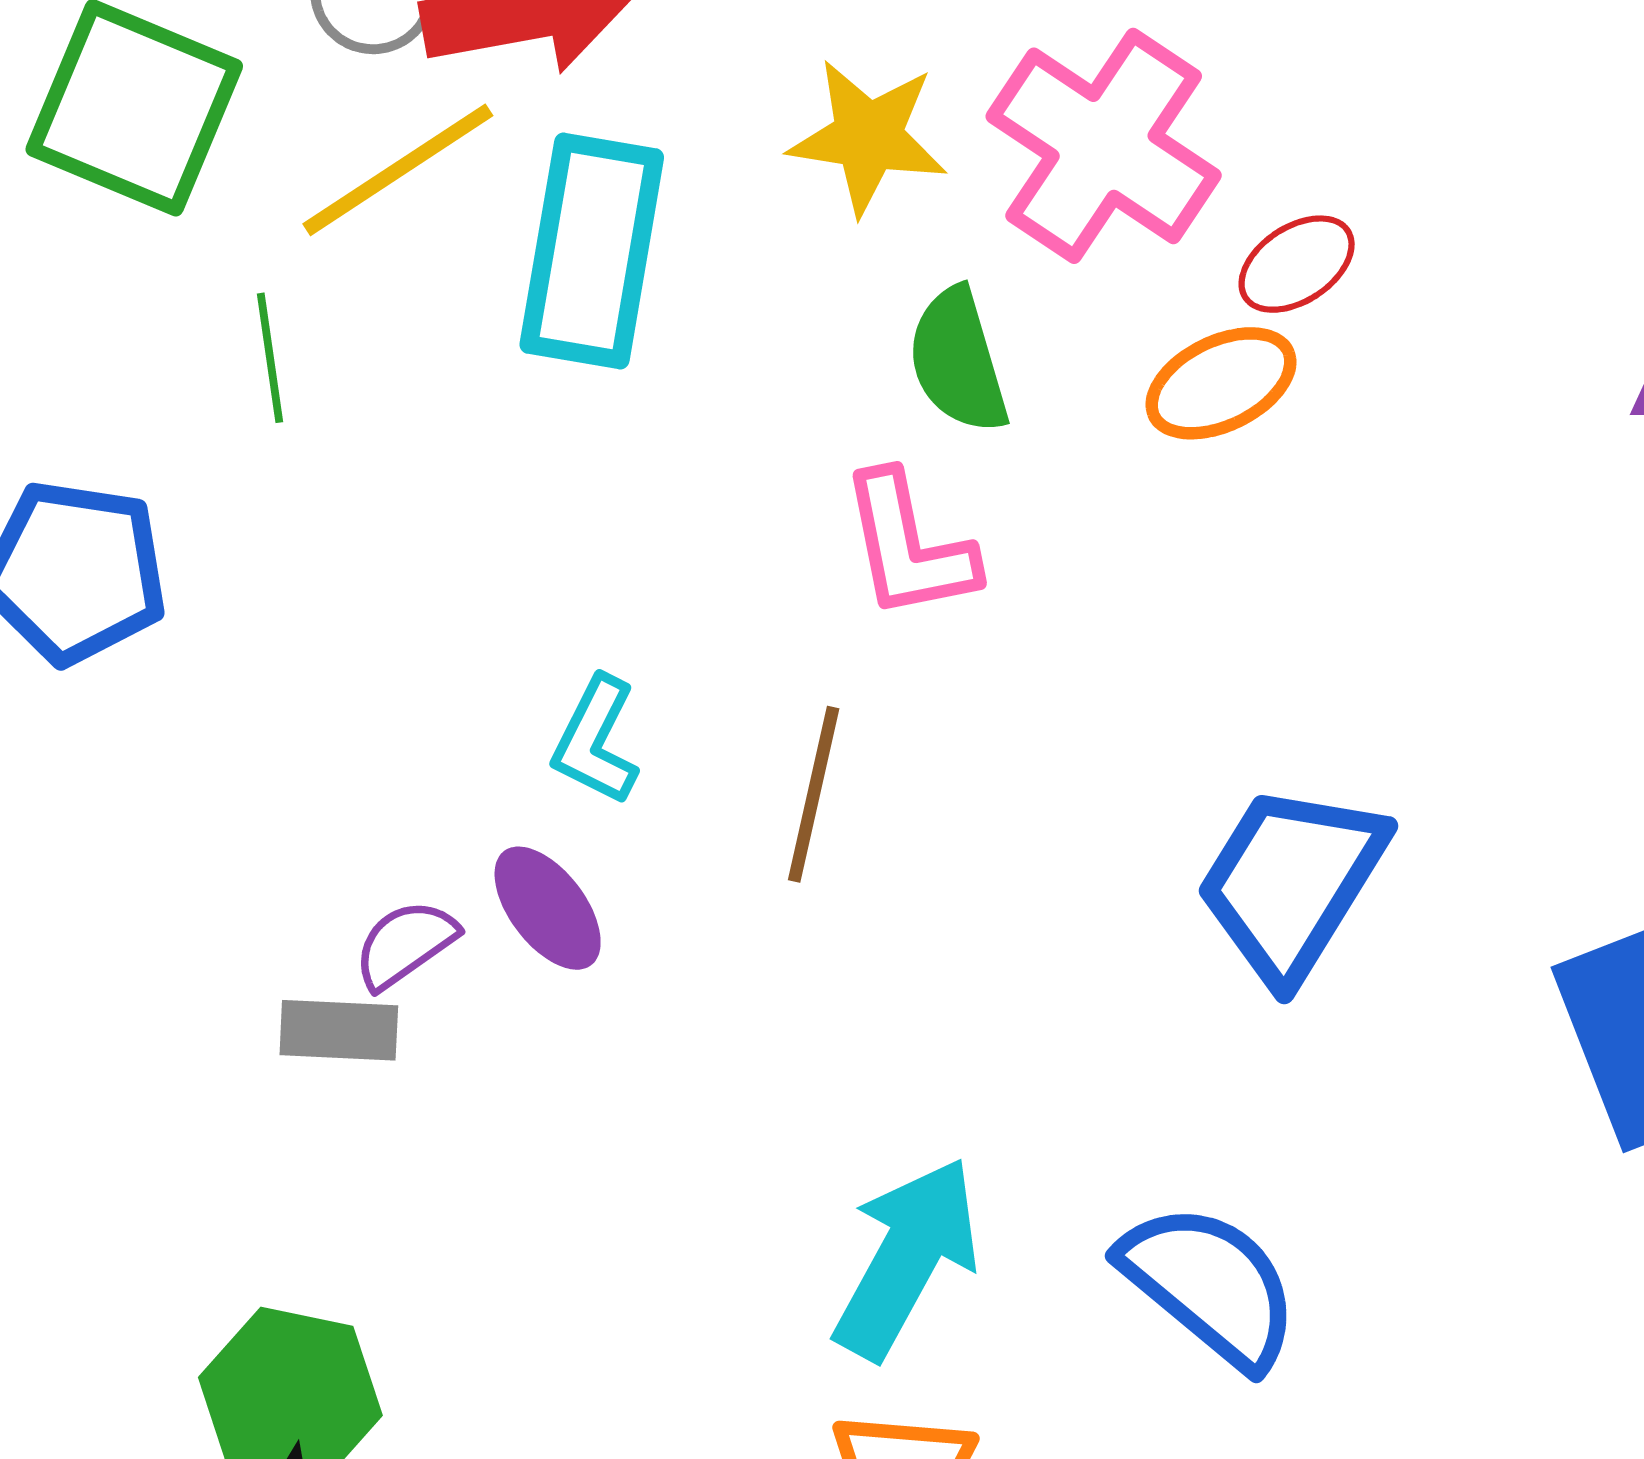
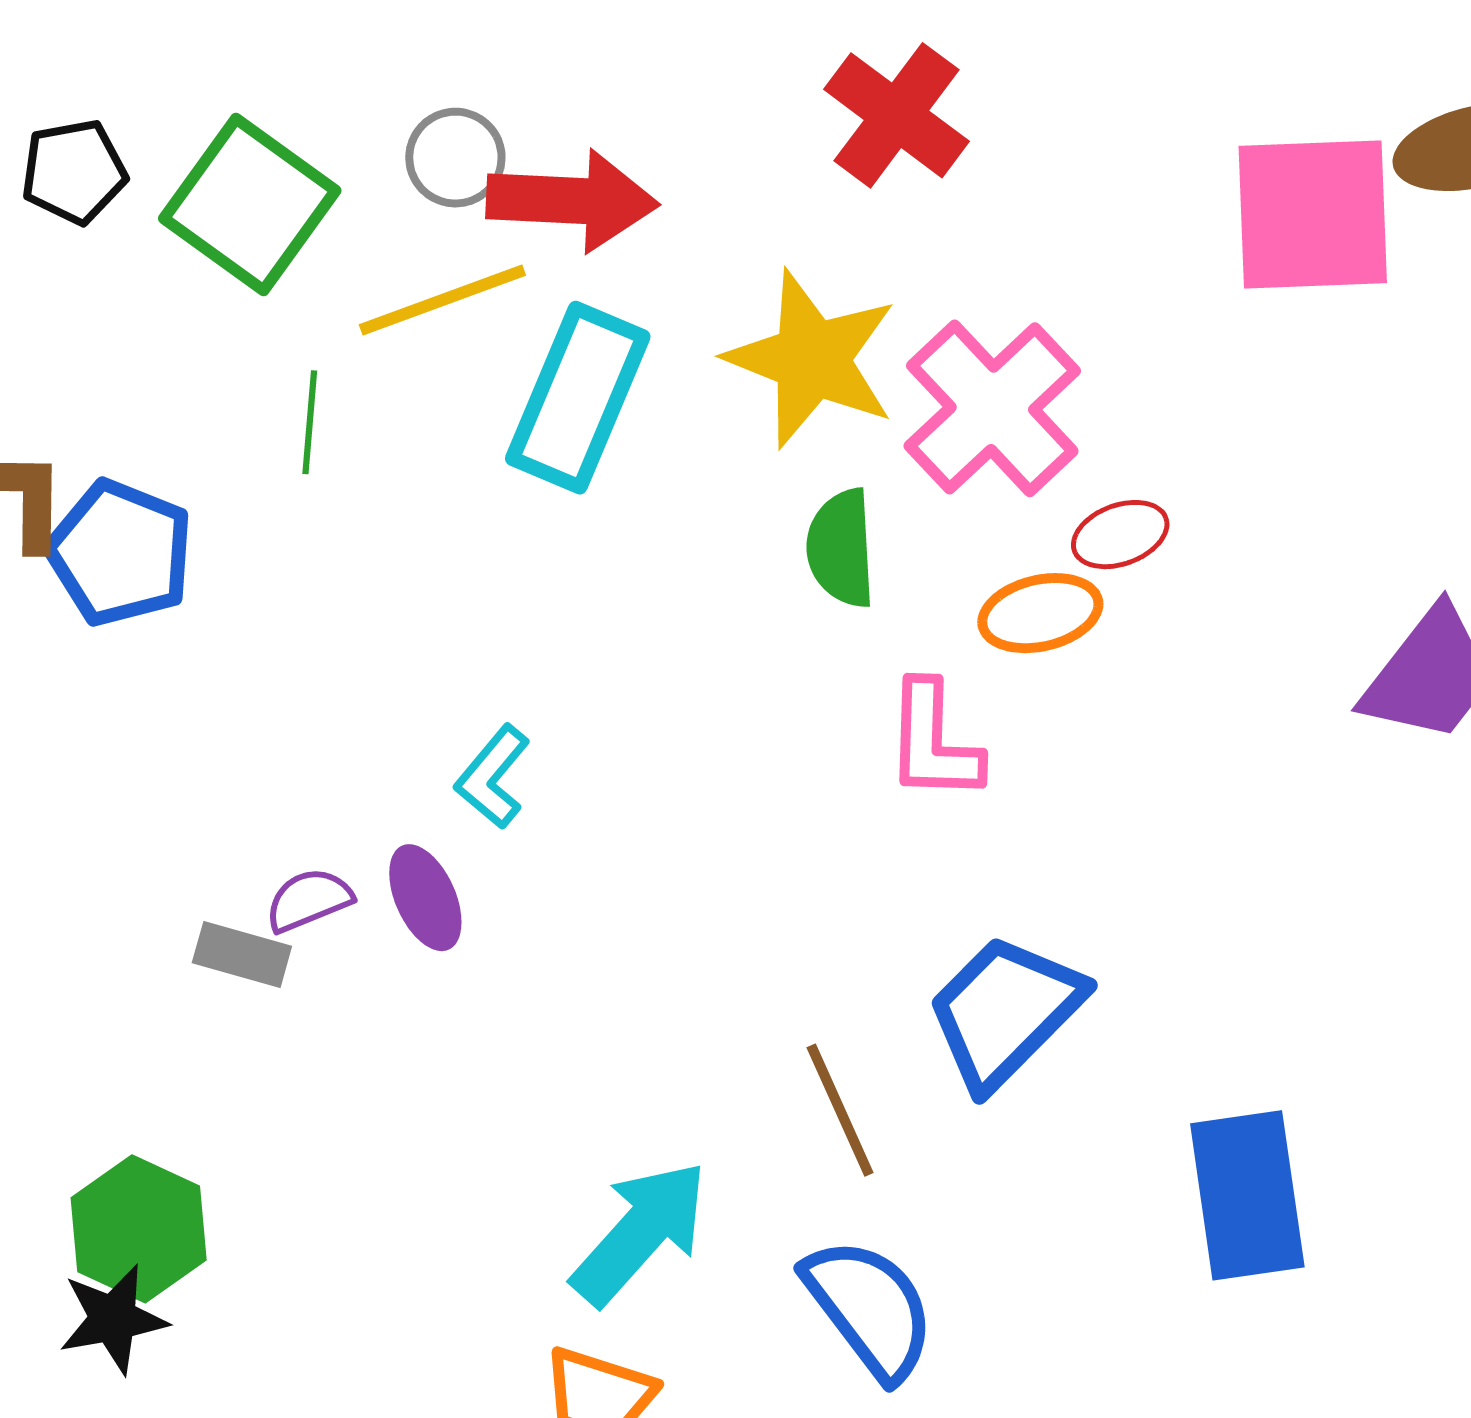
yellow star: (868, 137) -> (812, 359), size x1.4
pink L-shape: (909, 546) -> (933, 742), moved
brown line: (814, 794) -> (840, 1110), moved, turned -50

